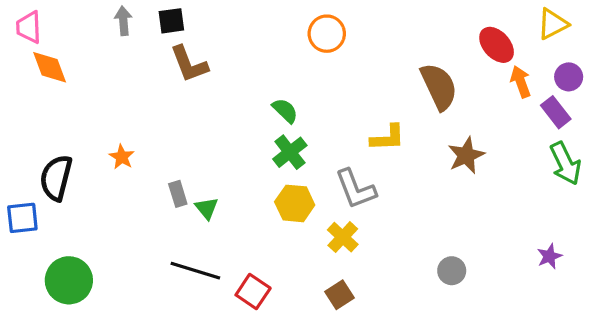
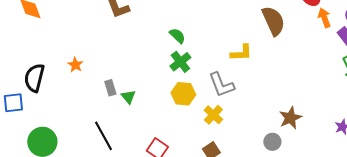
brown star: (466, 155) -> (290, 118), moved
black line: (195, 271) -> (103, 136), moved, turned 44
gray circle: (452, 271) -> (272, 142), moved

